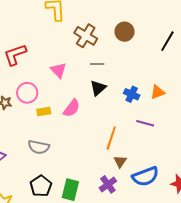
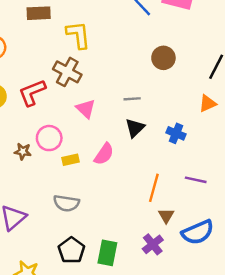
brown cross: (86, 36) -> (67, 72), moved
orange triangle: (158, 92) -> (208, 103), moved
purple line: (145, 123) -> (196, 180), moved

